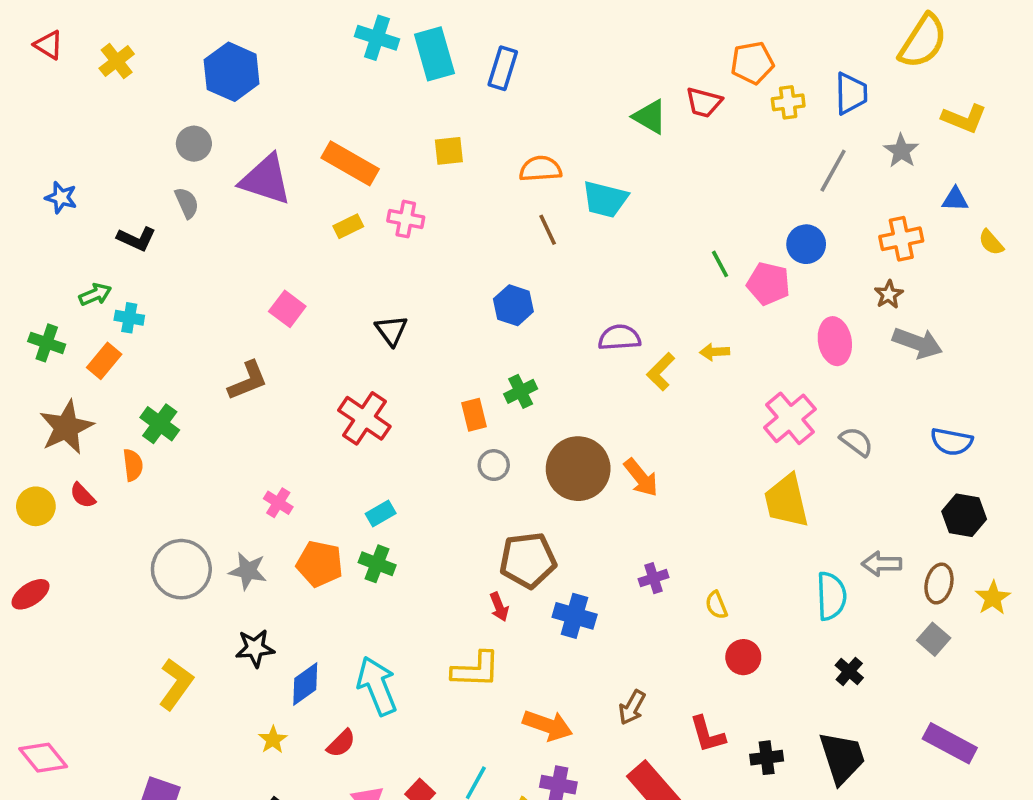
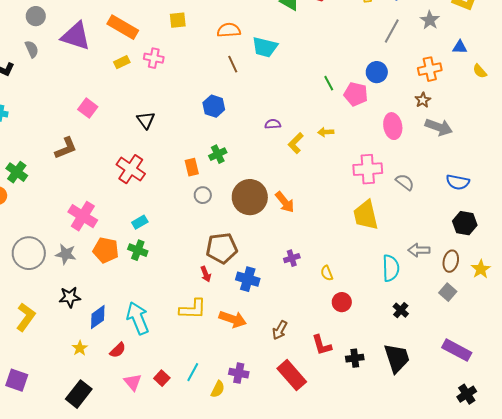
purple semicircle: (619, 338) -> (273, 124), size x0.7
pink cross: (790, 418) -> (368, 169), turned 36
pink cross: (278, 503) -> (83, 216), size x1.8
orange arrow: (548, 725) -> (233, 319), moved

